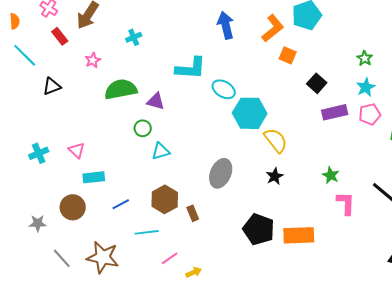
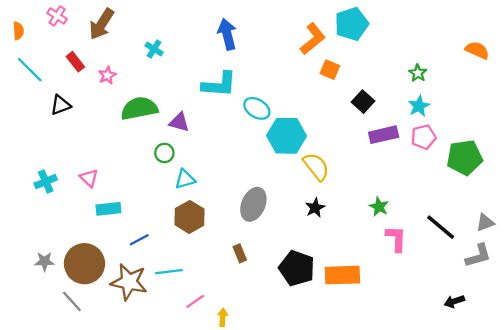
blue arrow: (226, 25) -> (227, 34), moved
red rectangle: (60, 36) -> (75, 62), moved
cyan cross: (134, 37) -> (154, 49), turned -35
brown hexagon: (165, 199) -> (189, 217), moved
brown circle: (73, 207) -> (84, 264), moved, size x1.4
brown rectangle: (193, 213) -> (240, 253), moved
brown star: (103, 257) -> (129, 282), moved
yellow arrow: (194, 272) -> (223, 317), turned -63

